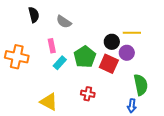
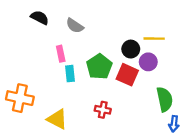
black semicircle: (34, 15) -> (40, 18), turned -49
orange cross: (17, 57) -> (20, 98), moved
cyan rectangle: (60, 63) -> (70, 74), turned -48
blue arrow: (132, 106) -> (174, 124), moved

